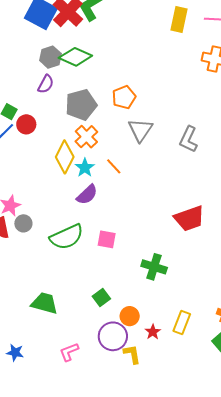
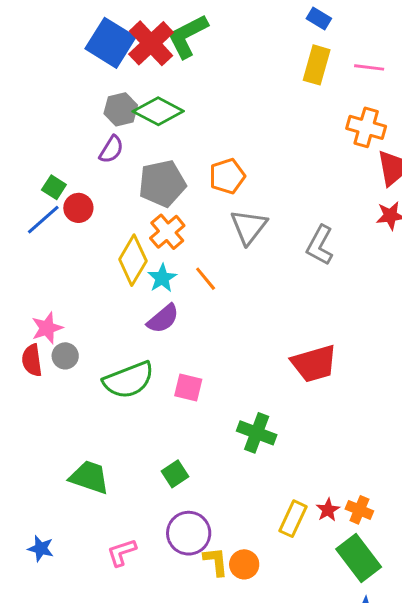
orange circle: (130, 316) -> (244, 564), moved
red star: (153, 332) -> (328, 510), moved

